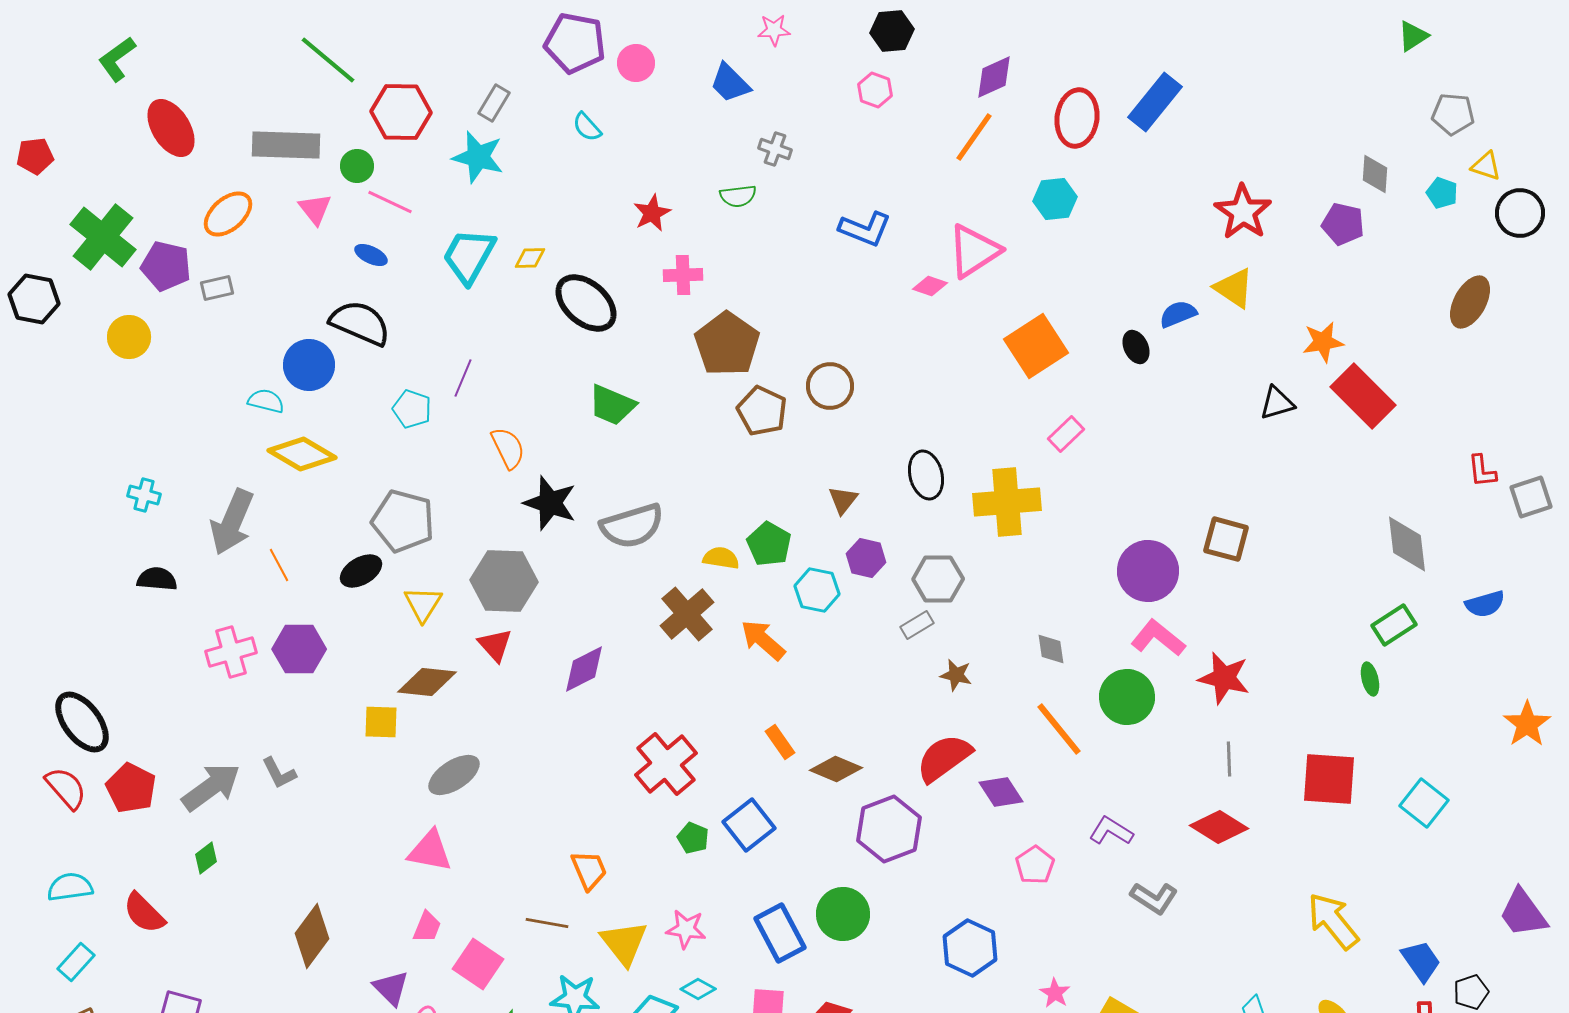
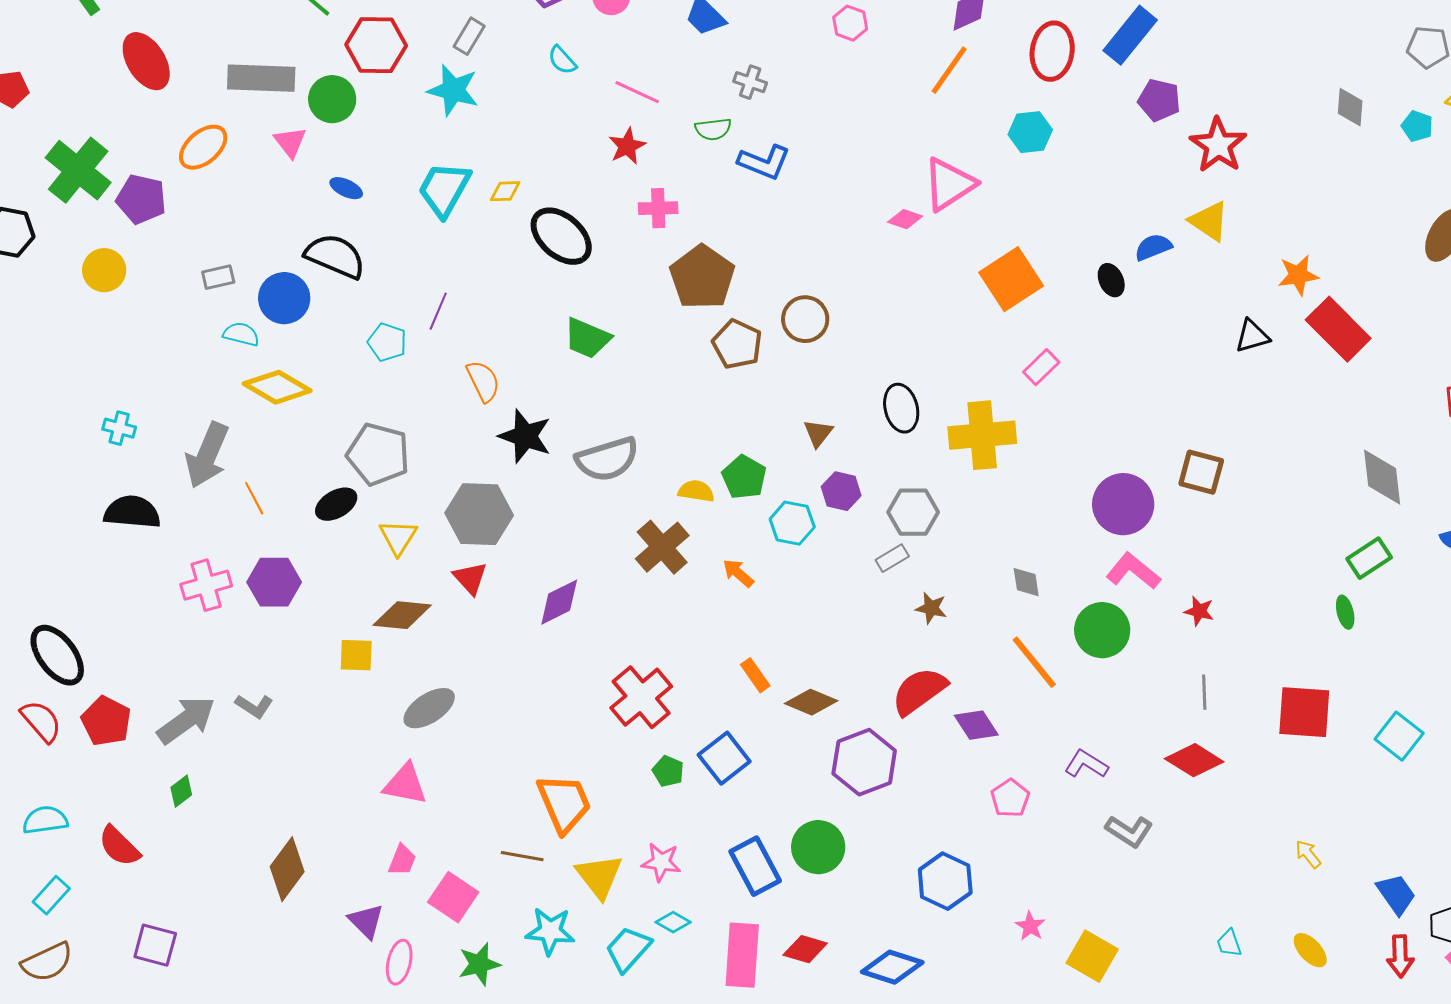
green circle: (357, 166) -> (332, 99), size x1.4
pink line: (390, 202) -> (637, 92), moved
purple pentagon: (1343, 224) -> (1159, 100), moved
blue L-shape: (865, 229) -> (764, 162), moved
gray rectangle: (217, 288) -> (218, 277), moved
black semicircle: (157, 579) -> (132, 512), size x1.4
orange arrow: (763, 640) -> (738, 573), size x0.7
red star: (1224, 678) -> (1199, 611), size x0.6
gray L-shape: (279, 773) -> (254, 706), turned -30
orange trapezoid: (589, 870) -> (564, 803), size x1.5
yellow arrow: (1333, 921) -> (1308, 854), size x0.5

